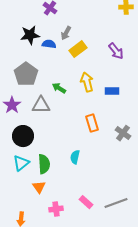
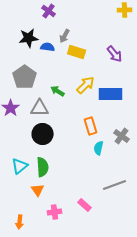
yellow rectangle: (78, 49) -> (77, 52), turned 54
yellow arrow: (87, 82) -> (86, 85), turned 60
blue rectangle: (112, 91) -> (111, 94), size x1.6
black circle: (23, 136) -> (43, 134), moved
cyan semicircle: (75, 157) -> (99, 148), moved
gray line: (116, 203) -> (115, 185), moved

